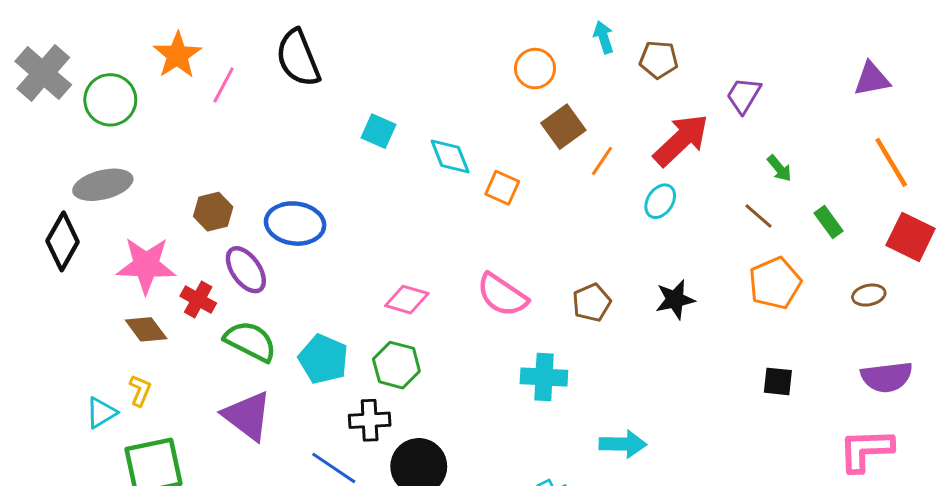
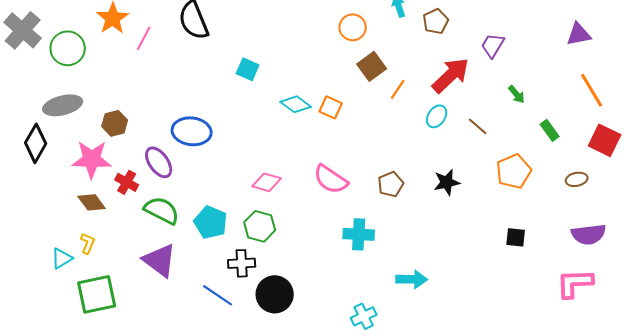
brown pentagon: (659, 60) -> (436, 21), turned -30
cyan diamond: (450, 156) -> (296, 104), moved, turned -32
brown hexagon: (213, 212) -> (115, 123), moved
brown line: (759, 216) -> (478, 126), moved

